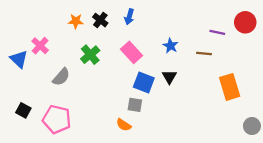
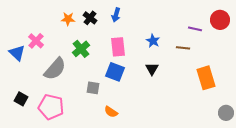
pink rectangle: (132, 52) -> (118, 47), turned 36
gray semicircle: (61, 77) -> (55, 69), size x1.4
blue square: (144, 83) -> (115, 72), moved
gray square: (135, 105) -> (93, 88), moved

